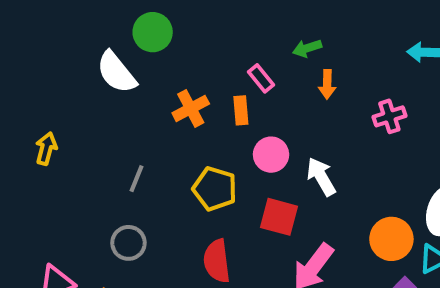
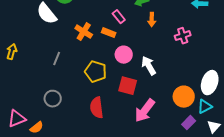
orange cross: (191, 108) -> (84, 32), turned -30
orange rectangle: (241, 110) -> (109, 33), turned -64
gray line: (137, 179) -> (57, 59), moved

